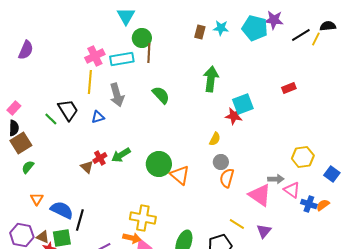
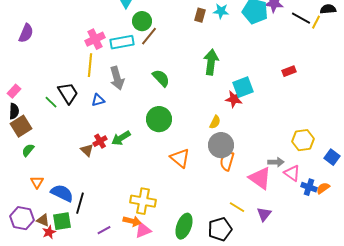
black line: (301, 35) -> (301, 18), turned 60
brown line: (149, 53) -> (149, 36), turned 36
gray circle: (221, 162) -> (221, 145), size x1.6
green circle: (159, 164) -> (159, 119), moved

